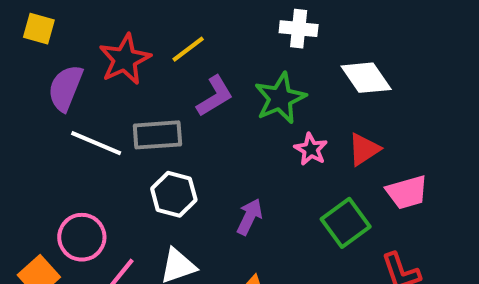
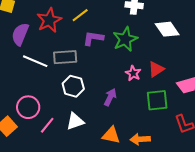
purple L-shape: (215, 96) -> (93, 38), turned -140
pink star: (311, 149) -> (133, 73), moved
red triangle: (364, 149) -> (156, 69), moved
green square: (346, 223) -> (157, 100), turned 30

